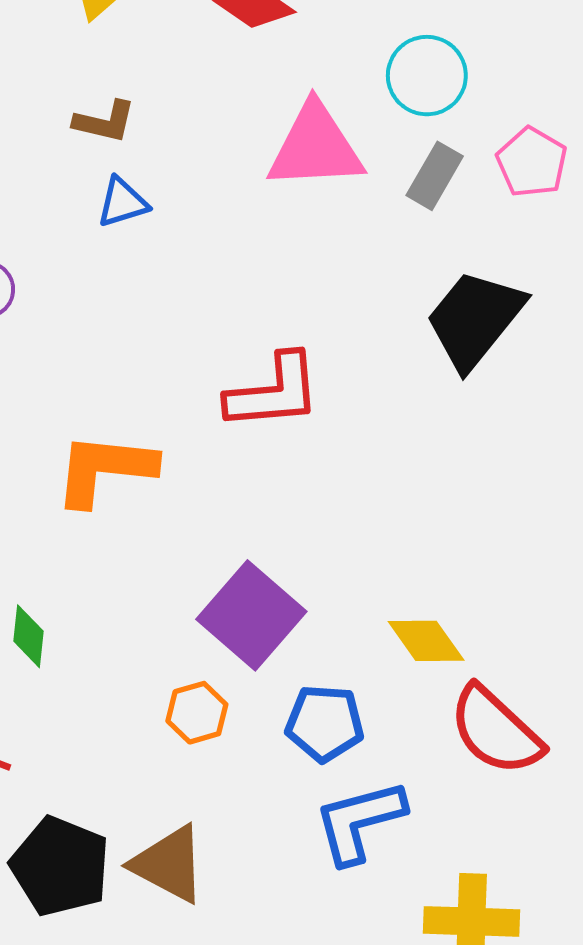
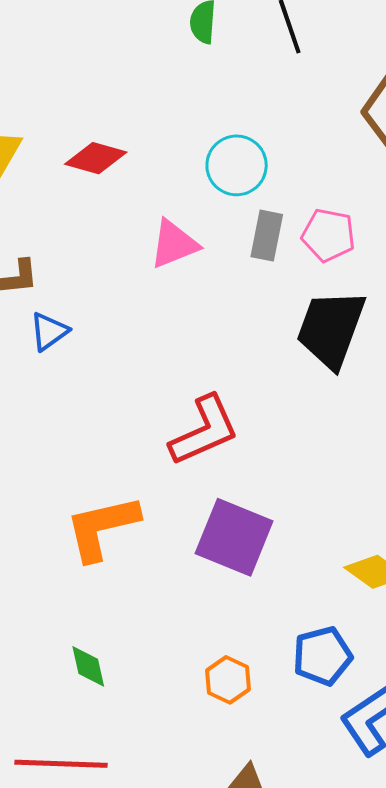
pink triangle: (315, 147) -> (174, 244), size x0.7
pink pentagon: (532, 162) -> (328, 235), moved
purple square: (251, 615) -> (234, 537), moved

